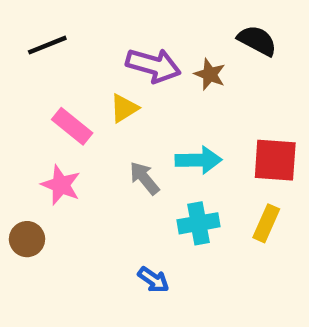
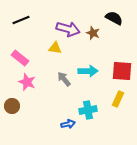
yellow triangle: (124, 108) -> (55, 48), turned 40
pink rectangle: (72, 126) -> (20, 58), moved
cyan cross: (199, 223) -> (88, 110), moved
blue arrow: (153, 280) -> (68, 124), turned -48

